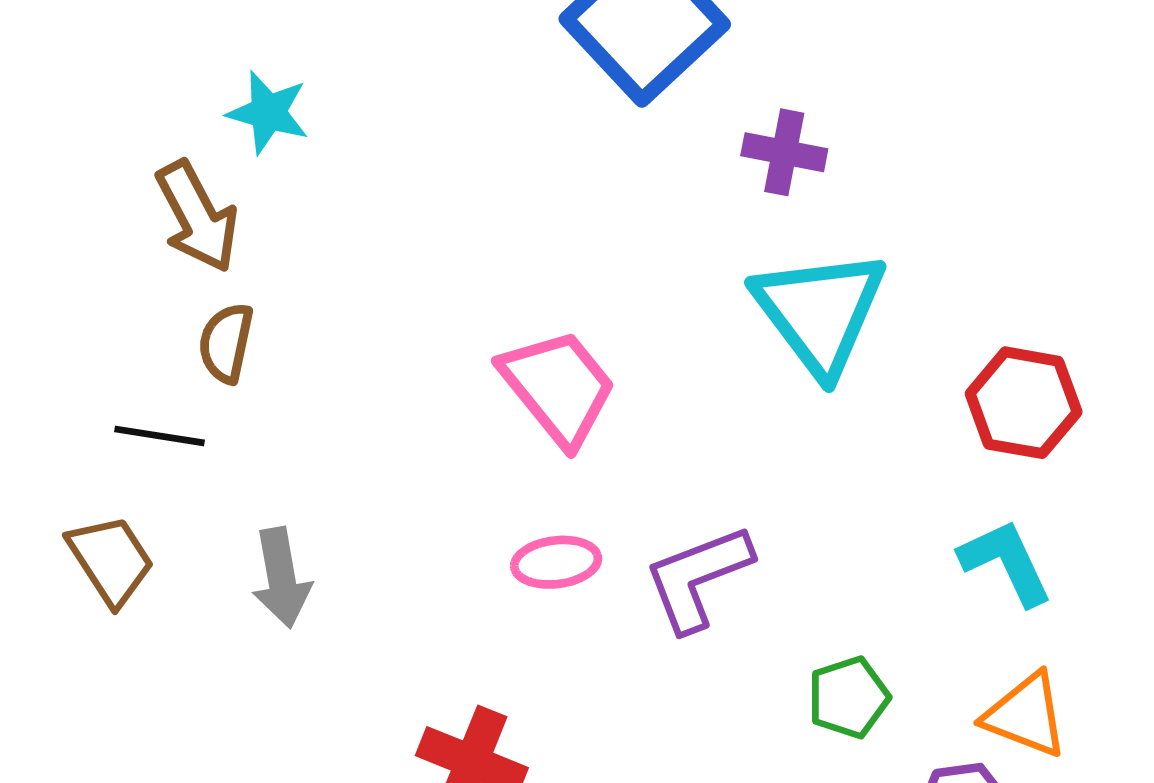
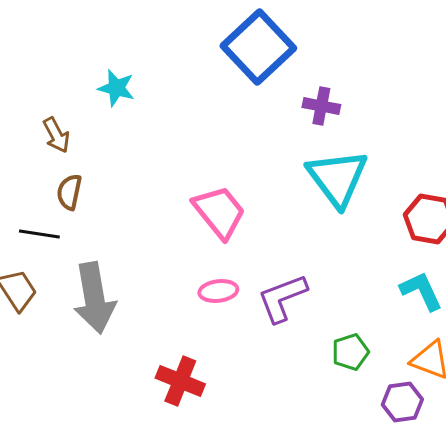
cyan star: (268, 112) -> (116, 88), moved
brown arrow: (197, 217) -> (56, 135), size x0.7
gray arrow: (281, 578) -> (94, 298), size x1.6

